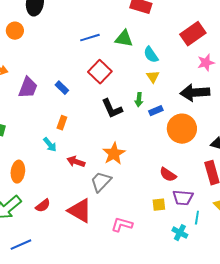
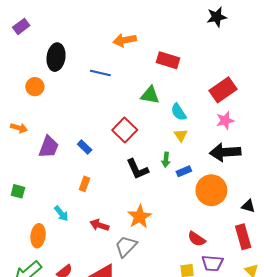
blue line: (90, 38) -> (100, 73), moved, turned 30
pink star: (206, 63) -> (225, 120), moved
cyan arrow: (50, 145) -> (61, 213), moved

